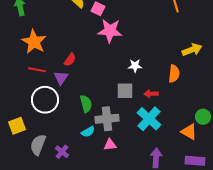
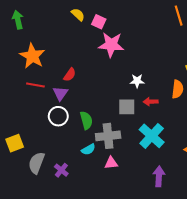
red arrow: (151, 94) -> (151, 102), moved
white circle: (45, 100) -> (58, 116), moved, size x0.7

